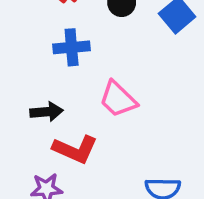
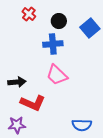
blue cross: (72, 47) -> (53, 44), moved

